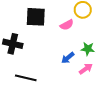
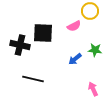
black square: (36, 17) -> (43, 33), moved
pink arrow: (86, 69) -> (93, 89), moved, turned -80

